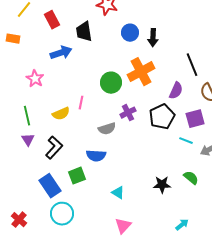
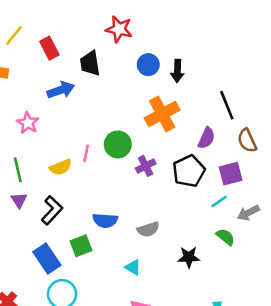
green circle: (111, 83) -> (118, 144), moved
gray semicircle: (107, 129) -> (148, 229), moved
cyan line: (186, 141) -> (219, 201), turned -56
green semicircle: (191, 178) -> (226, 237), moved

